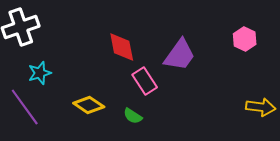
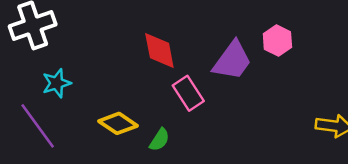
pink hexagon: (245, 39) -> (277, 41), moved
green semicircle: (133, 116) -> (159, 140), moved, turned -90

